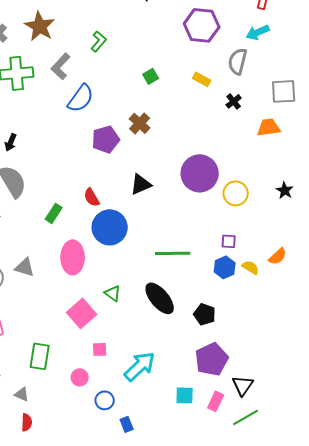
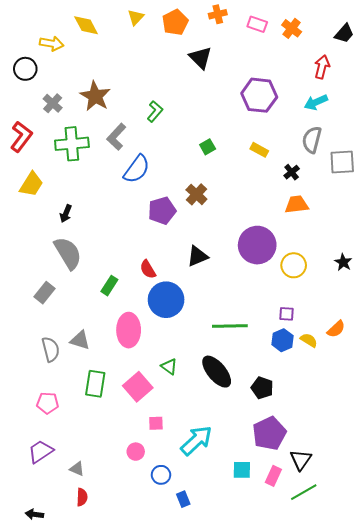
gray semicircle: (238, 61) -> (312, 140), moved
orange trapezoid: (269, 127) -> (297, 205), moved
green rectangle: (40, 356) -> (95, 384), moved

